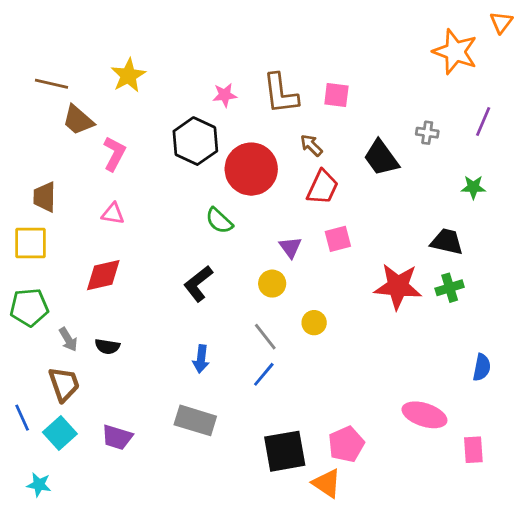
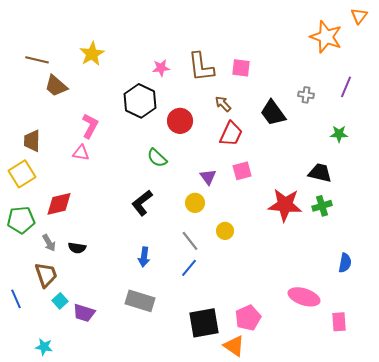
pink L-shape: (114, 154) -> (90, 126), moved
red circle: (251, 169) -> (180, 121), size x0.7
yellow square: (31, 243) -> (22, 174), turned -32
red diamond: (103, 275) -> (59, 204), moved
cyan square: (60, 433) -> (60, 301), moved, size x0.7
cyan star: (39, 485) -> (44, 347), moved

